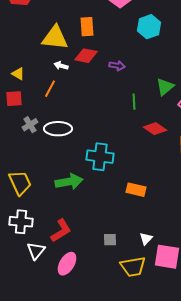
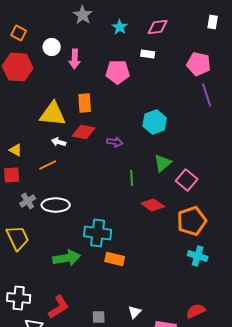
cyan hexagon: (149, 27) -> (155, 122), moved
orange line: (50, 89) -> (48, 165), turned 36
yellow trapezoid: (20, 183) -> (18, 238), moved
orange rectangle: (136, 190) -> (115, 259), moved
white triangle: (146, 239) -> (135, 312), moved
gray square: (110, 240) -> (99, 317), moved

